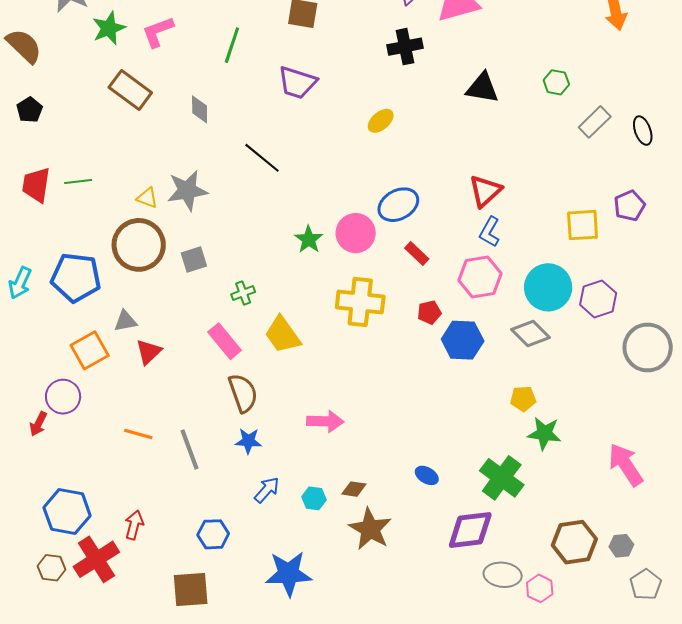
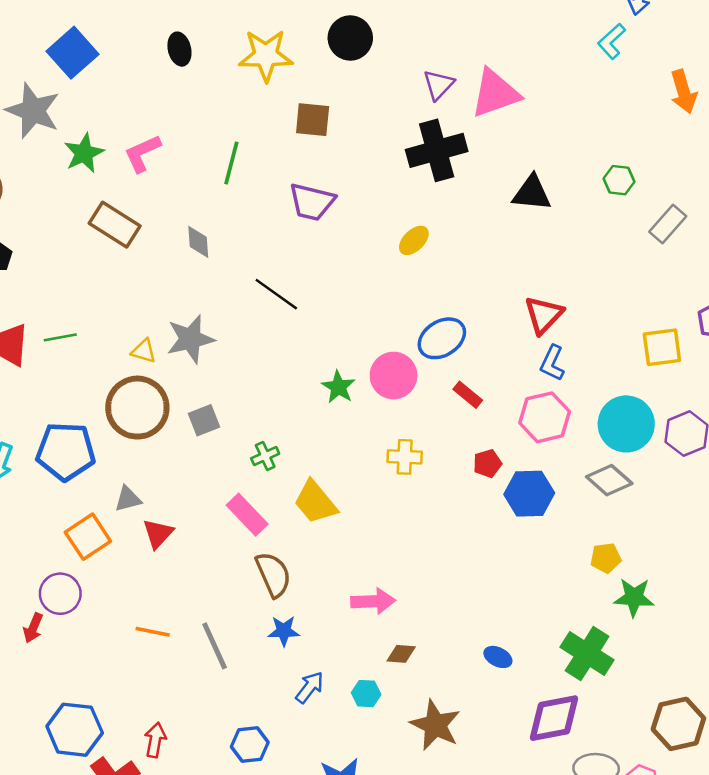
black cross: (405, 47) -> (437, 150), size x1.4
yellow cross: (360, 302) -> (405, 457), size x0.6
brown diamond: (354, 489) -> (401, 654), moved

